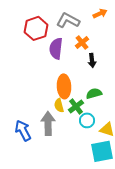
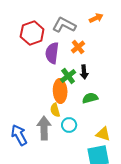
black arrow: (92, 60) -> (84, 72), moved
green cross: (76, 106) -> (68, 76), moved
cyan circle: (87, 120) -> (69, 125), moved

